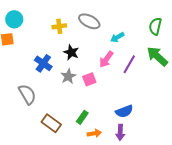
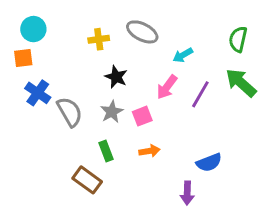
blue cross: (43, 63) -> (38, 93), moved
gray semicircle: (27, 94) -> (70, 112), moved
blue semicircle: (124, 111) -> (209, 163), moved
green rectangle: (82, 117) -> (106, 151), moved, turned -56
orange arrow: (94, 133) -> (149, 151), moved

